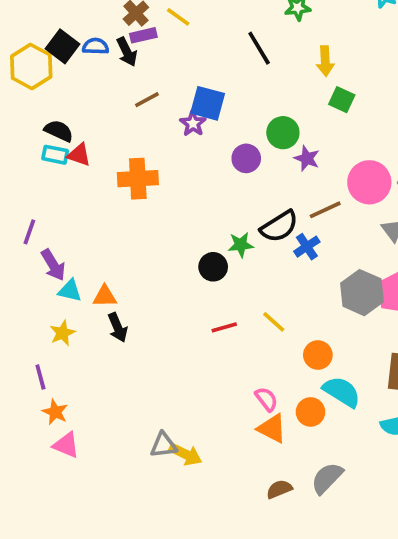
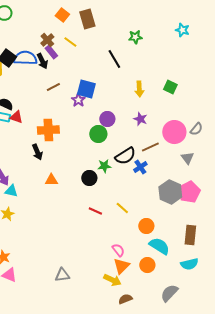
purple rectangle: (143, 35) -> (51, 52), turned 64
blue semicircle: (96, 46) -> (25, 58), size x1.6
yellow arrow: (325, 61) -> (139, 89), moved
green square: (342, 100) -> (170, 87), moved
green circle: (283, 133) -> (98, 134), moved
orange triangle: (105, 296) -> (51, 180), moved
black arrow: (118, 327) -> (37, 152), moved
red line: (224, 327) -> (95, 211), turned 40
orange circle: (311, 412) -> (147, 265), moved
orange triangle: (272, 428) -> (121, 266), turned 48
yellow arrow: (186, 454) -> (112, 280), moved
gray semicircle: (327, 478) -> (169, 293), moved

